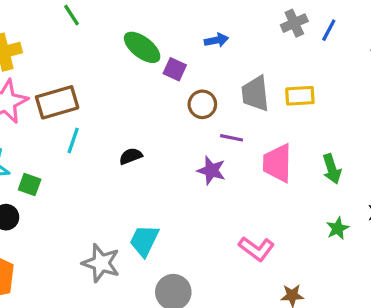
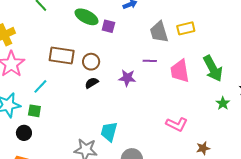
brown rectangle: (57, 102) -> (62, 56), moved, turned 35
brown circle: (202, 104) -> (91, 62), moved
cyan line: (73, 140) -> (40, 86), moved, turned 35
green arrow: (332, 169) -> (213, 68), size x1.5
purple star: (211, 170) -> (127, 78), moved

